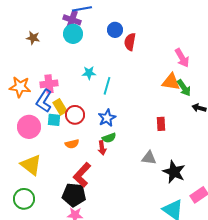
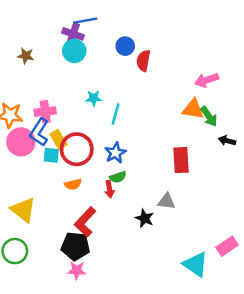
pink arrow: (182, 58) -> (206, 80), turned 102
red circle: (75, 115) -> (77, 149), size x1.4
red rectangle: (161, 124) -> (181, 160), size x1.5
pink circle: (29, 127) -> (21, 142), moved
black star: (174, 172) -> (145, 218), moved, size x0.7

